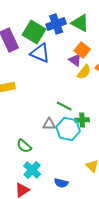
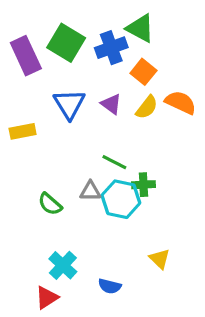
blue cross: (56, 24) -> (111, 48), moved
blue triangle: (40, 53) -> (69, 104), moved, turned 35
purple triangle: (75, 60) -> (111, 104), moved
green semicircle: (24, 146) -> (50, 204), moved

